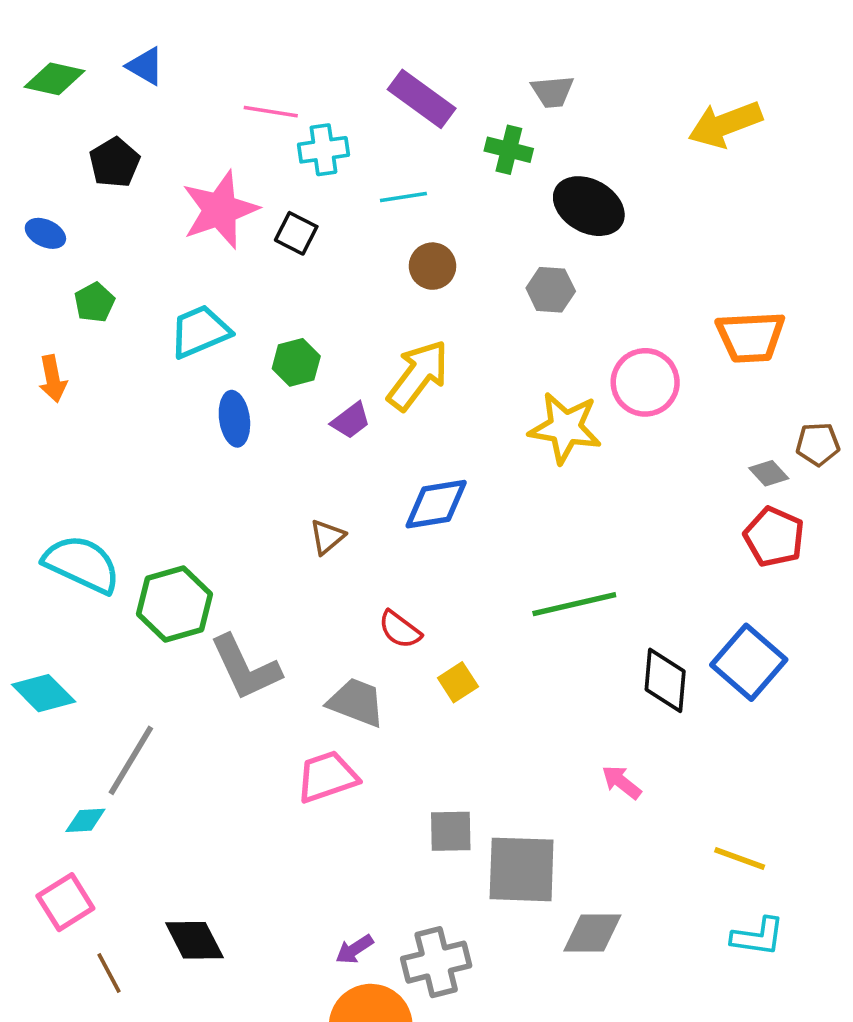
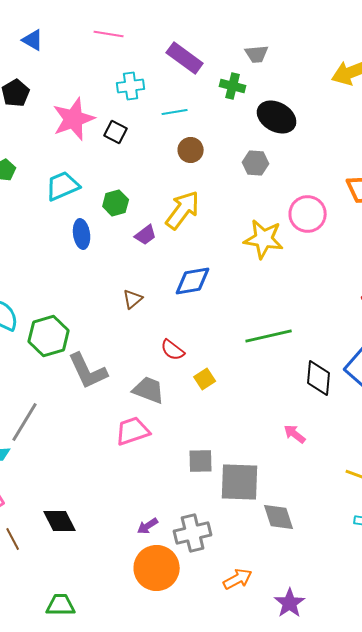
pink line: (271, 112) -> (109, 34), moved
gray diamond: (592, 933) -> (279, 517), turned 72

